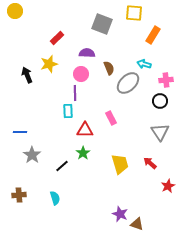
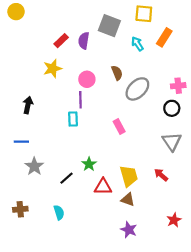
purple semicircle: (87, 53) -> (84, 41), moved, turned -84
cyan arrow: (144, 64) -> (137, 44), moved, turned 40
black arrow: (27, 75) -> (28, 105), moved, turned 35
red triangle: (85, 130) -> (103, 187), moved
red star: (168, 186) -> (174, 220), moved
brown triangle: (137, 224) -> (128, 200), moved

